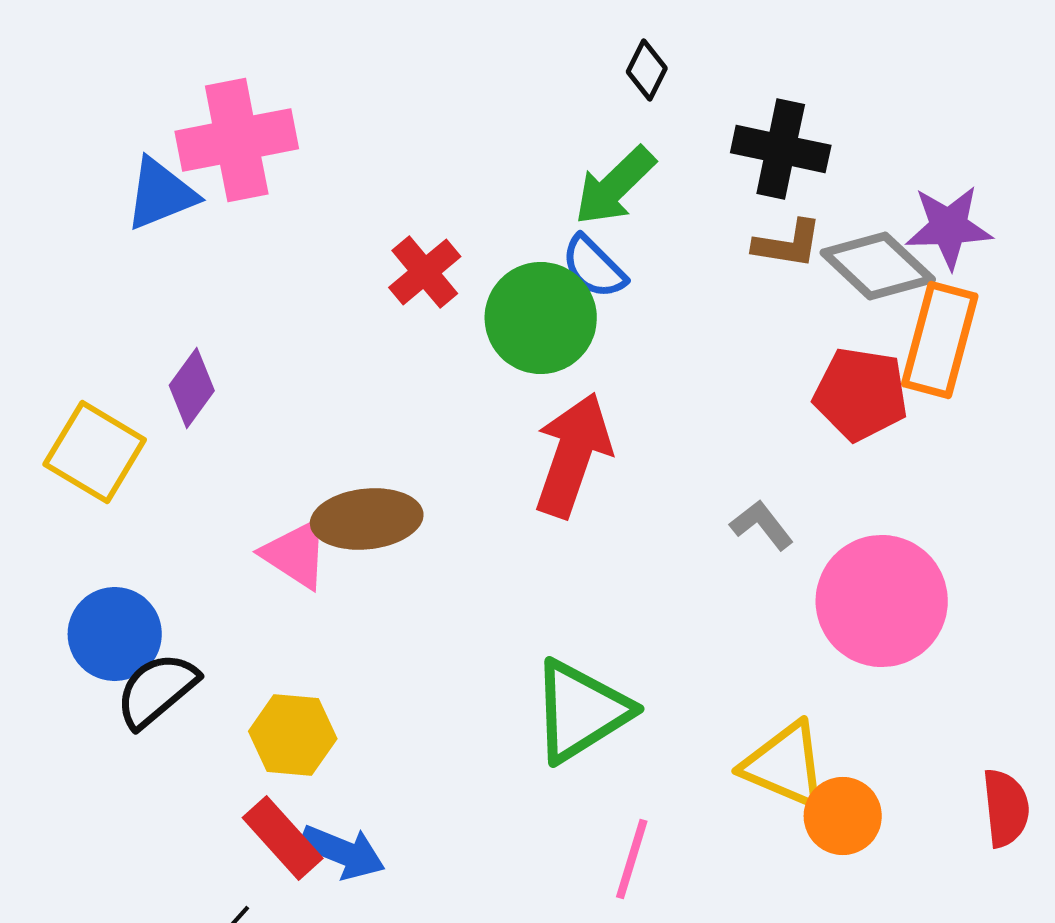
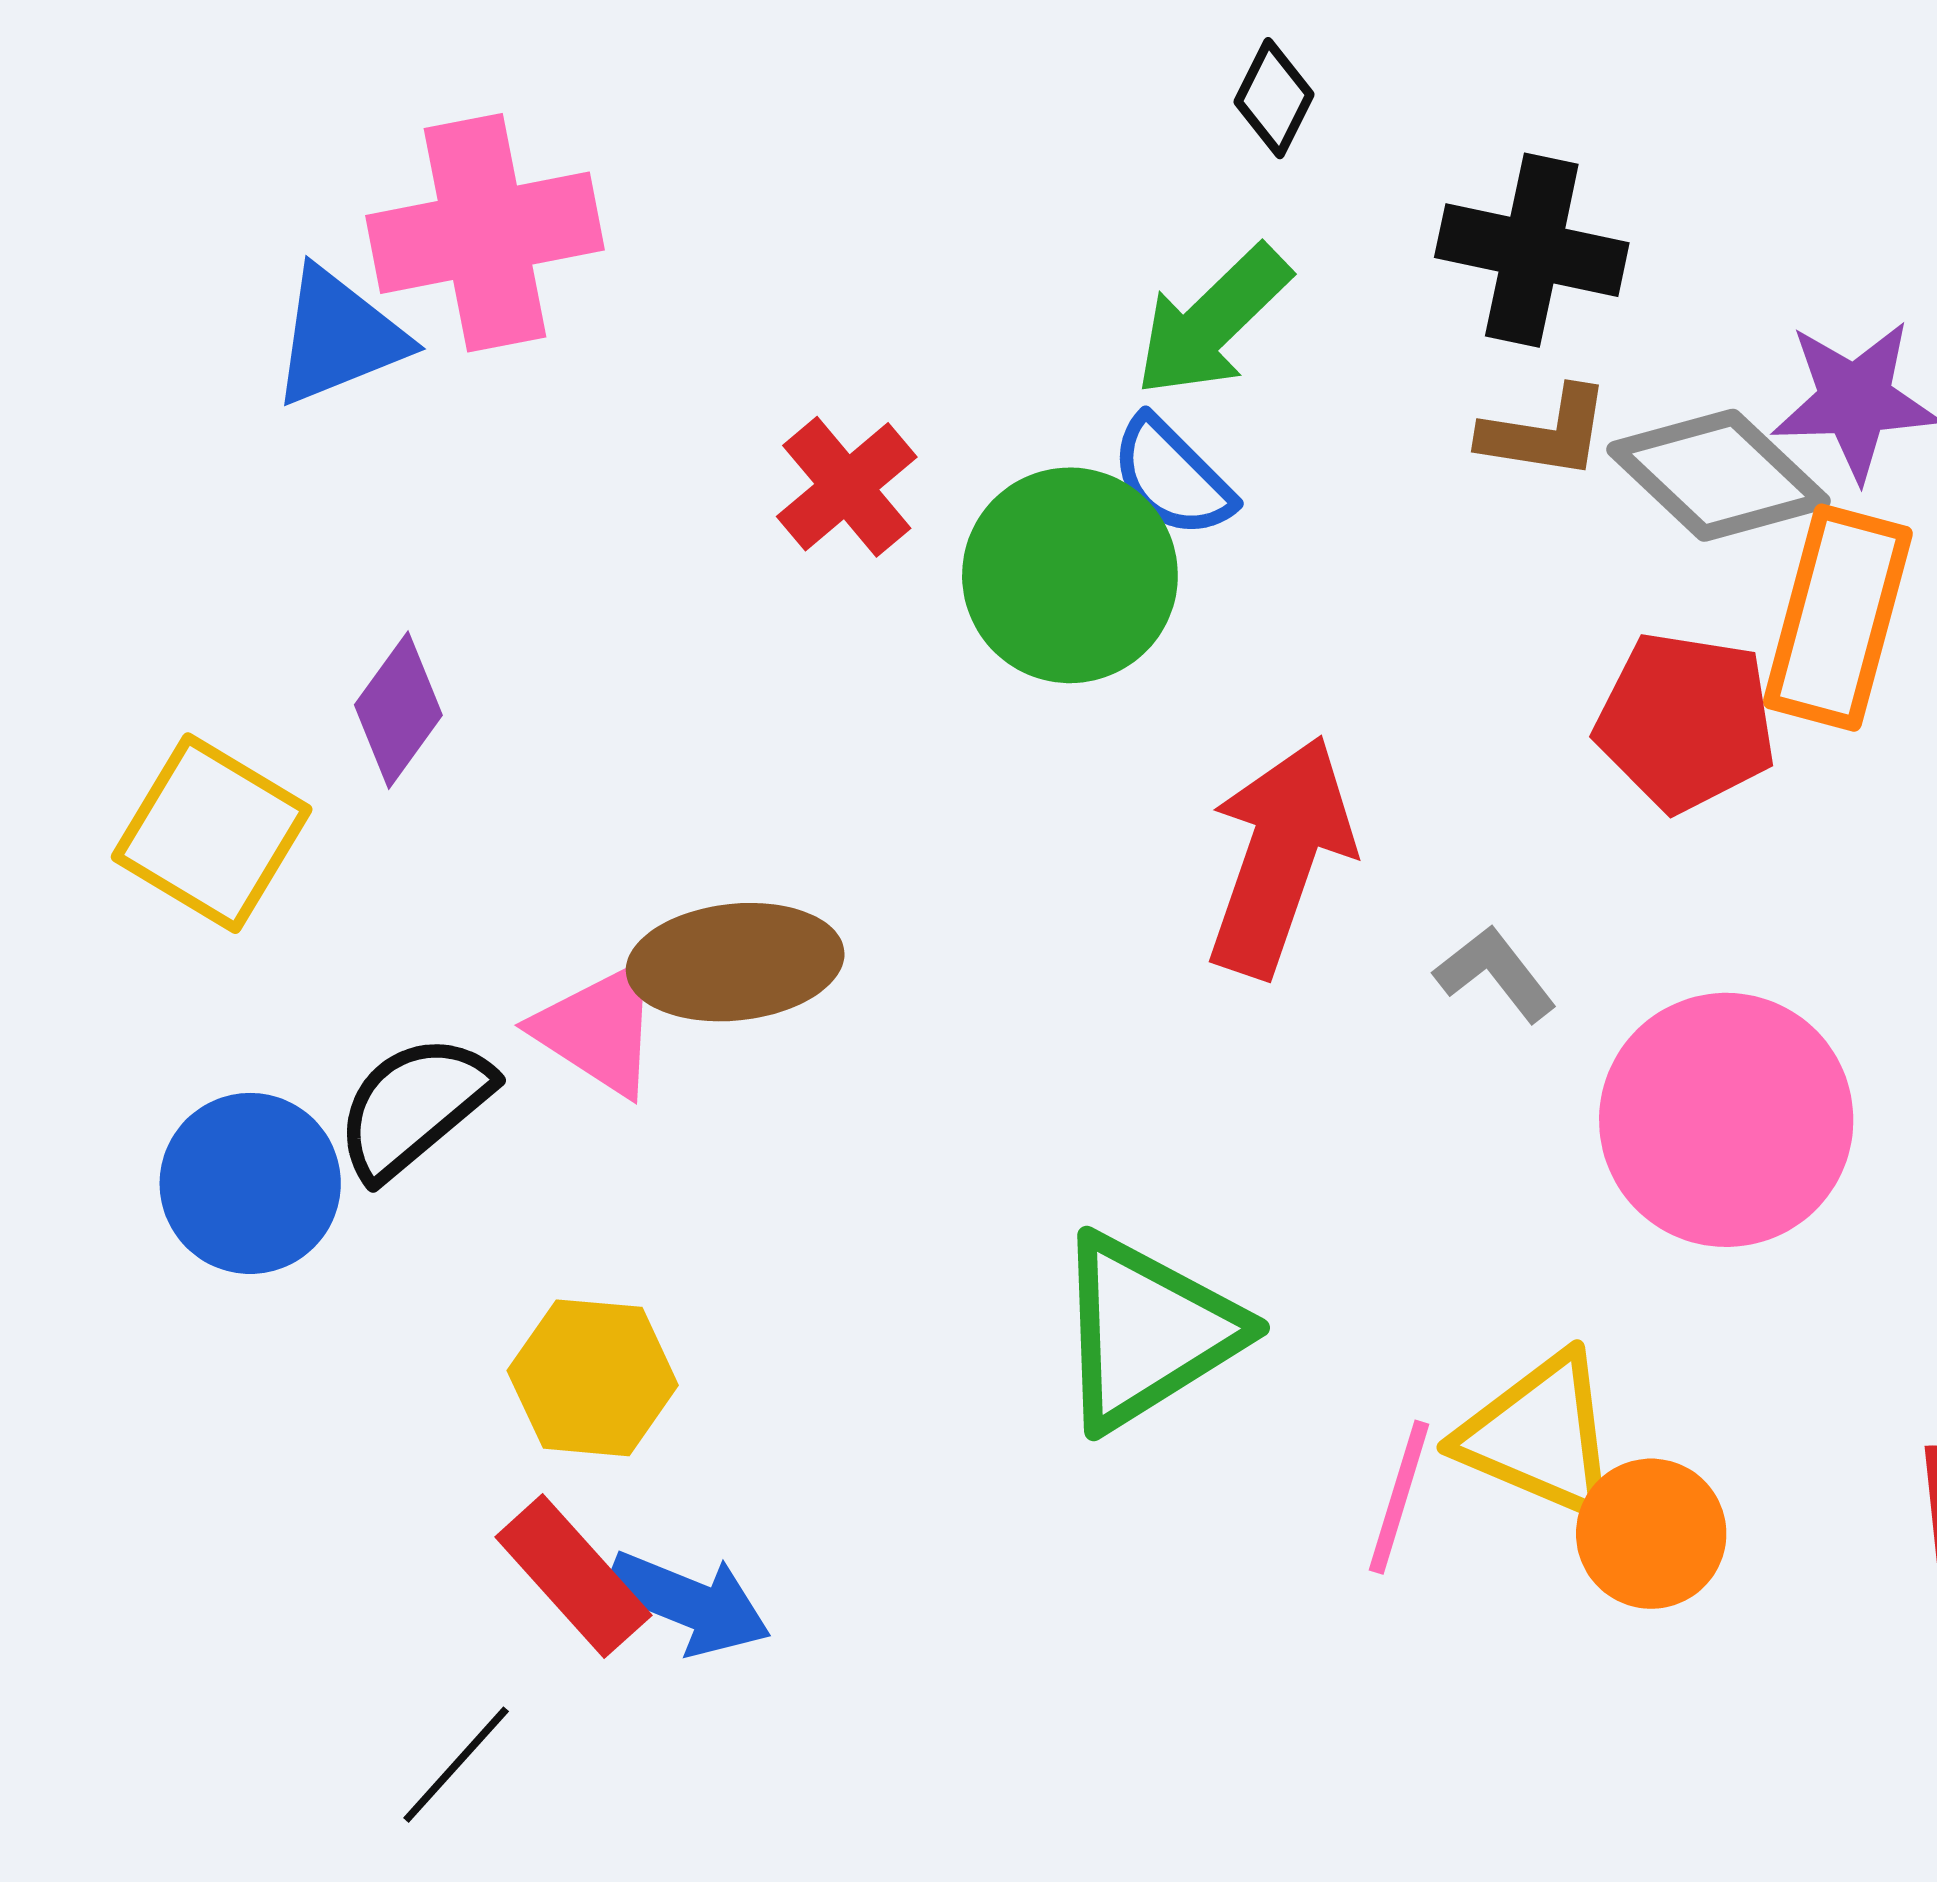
red arrow: (573, 455) -> (1280, 856), moved
black semicircle: (157, 690) -> (414, 1106), moved
pink line: (632, 859) -> (1399, 1497), moved

